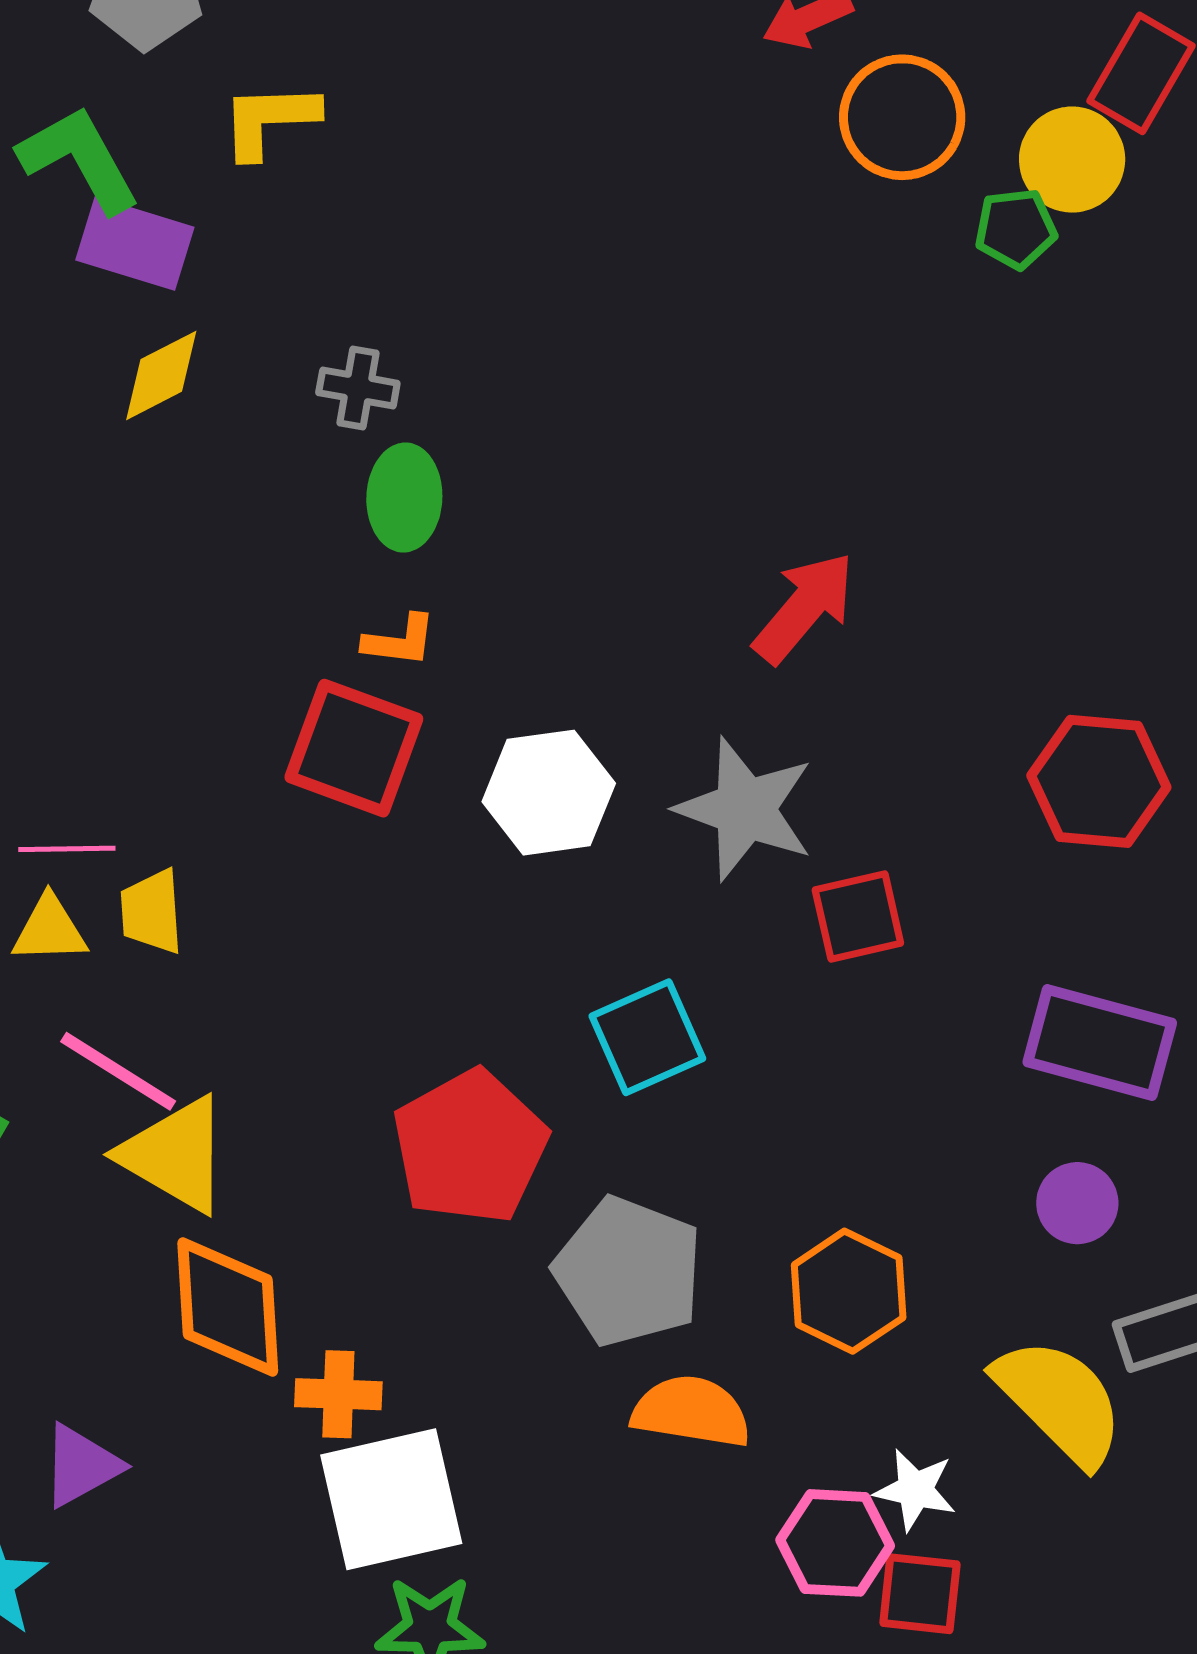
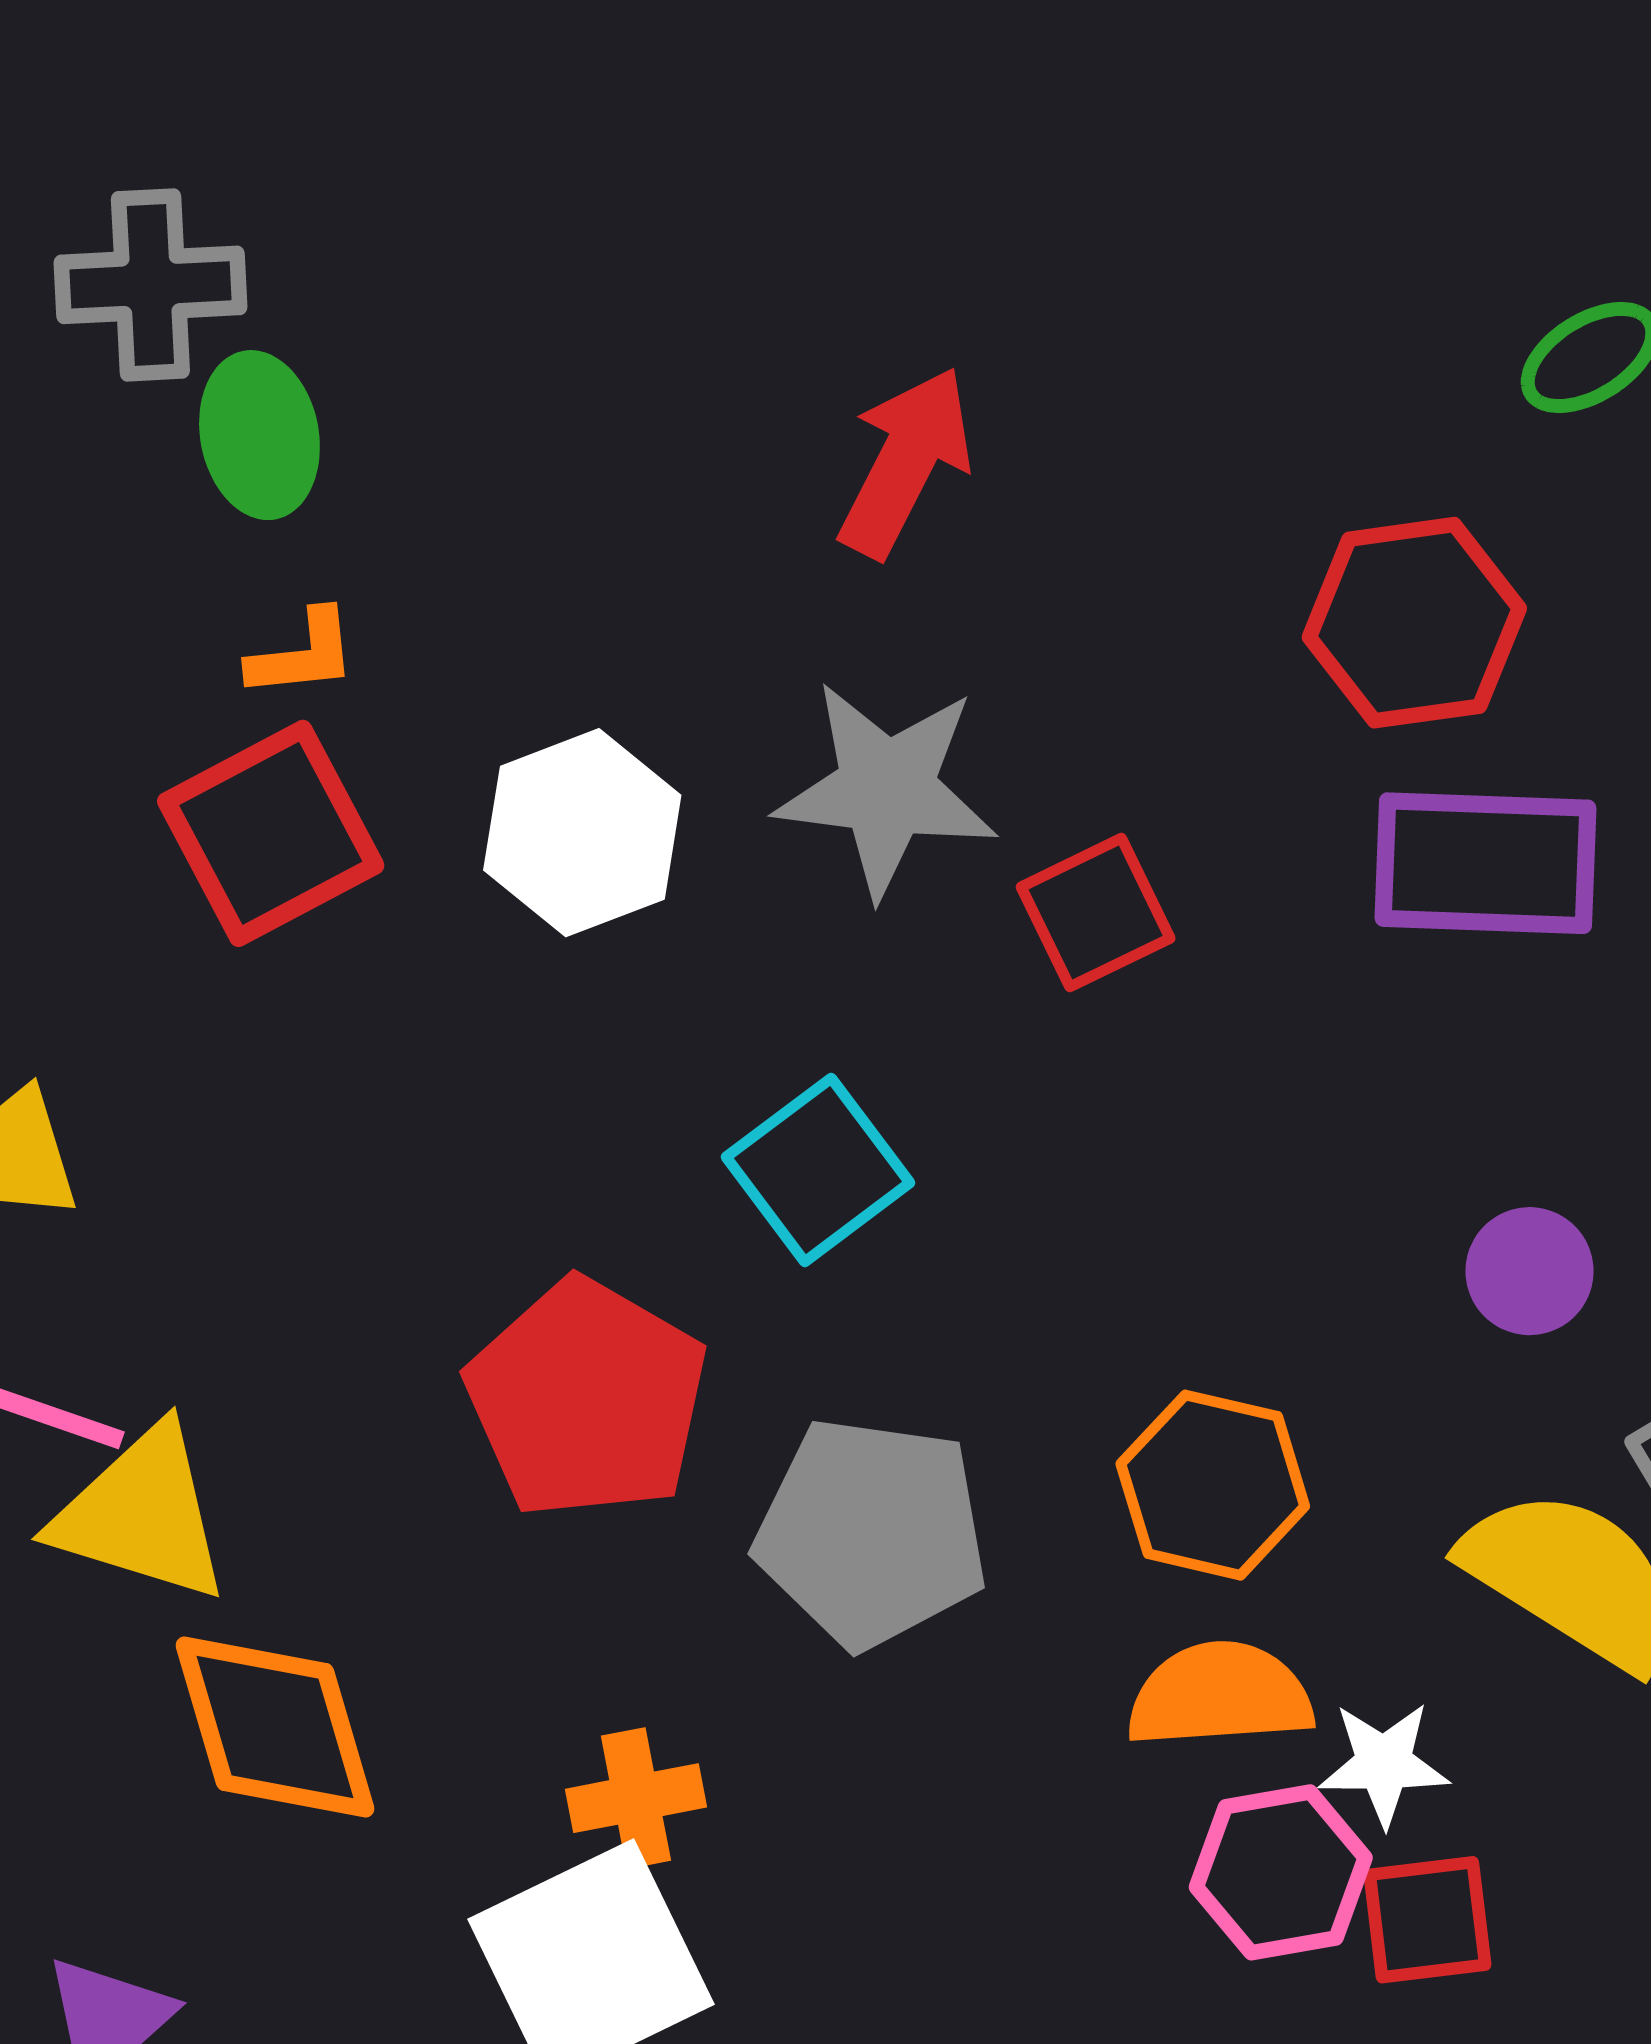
gray cross: (358, 388) -> (150, 285), size x1.5
red square: (354, 748) -> (271, 833), turned -35
purple rectangle: (1100, 1042) -> (1485, 863), moved
orange cross: (338, 1394) -> (636, 1798), moved
orange semicircle: (691, 1412) -> (1220, 1695), moved

